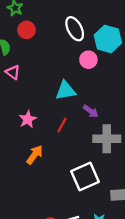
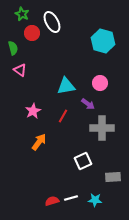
white ellipse: (75, 29) -> (52, 22), moved
pink circle: (88, 60) -> (100, 83), moved
white square: (85, 177) -> (83, 161), size x0.7

